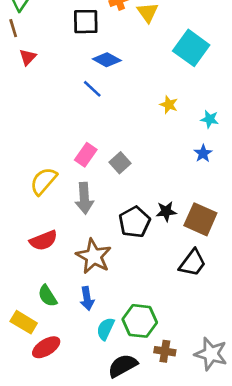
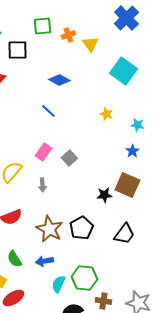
black square: (86, 22) -> (17, 50), moved
blue line: (92, 89) -> (48, 111), moved
gray arrow: (84, 198) -> (42, 185), size x0.6
brown square: (200, 219) -> (127, 185), moved
black pentagon: (134, 222) -> (81, 228), moved
blue arrow: (87, 298) -> (44, 261), turned 90

